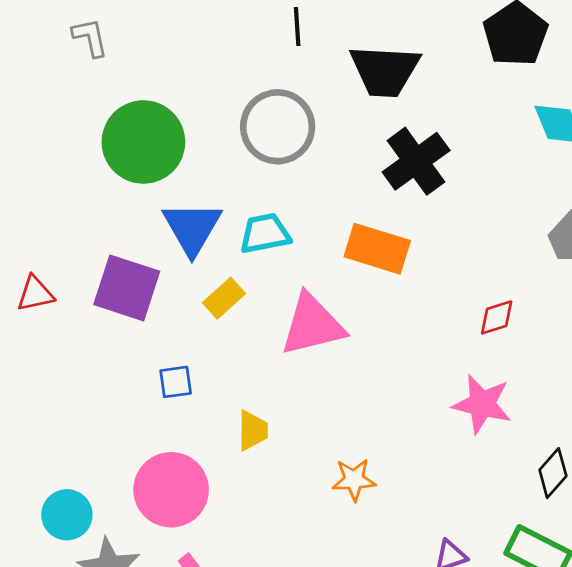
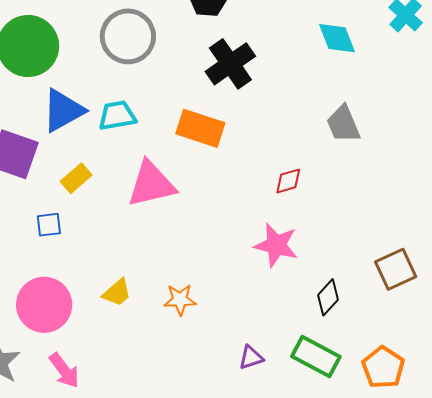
blue triangle: (192, 228) -> (63, 110), turned 30
yellow rectangle: (224, 298) -> (76, 178), moved
yellow trapezoid: (253, 431) -> (117, 293), moved, turned 48

